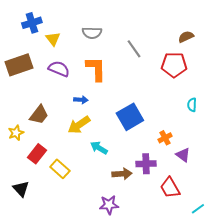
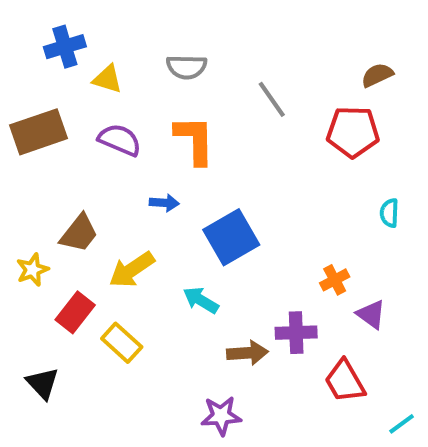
yellow triangle: (53, 39) -> (107, 79), turned -35
blue square: (130, 117) -> (231, 237), moved
yellow arrow: (79, 125) -> (132, 270), moved

